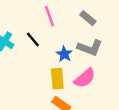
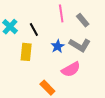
pink line: (49, 16) -> (61, 13), moved
yellow rectangle: (57, 79) -> (26, 52), moved

